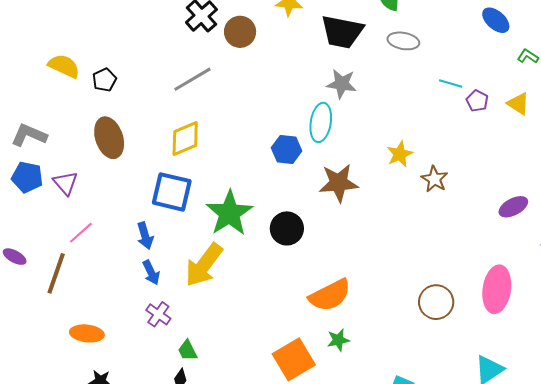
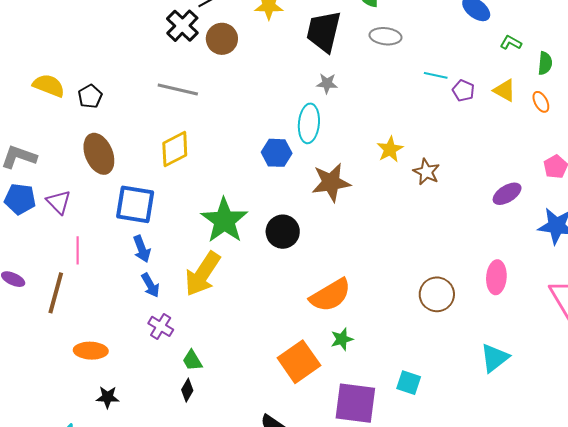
black trapezoid: (342, 32) -> (324, 31), turned 96
gray line: (192, 79) -> (178, 89), turned 48
gray star: (342, 84) -> (327, 83), size x0.7
blue square: (172, 192) -> (135, 204), moved
pink line: (81, 233) -> (78, 250), turned -44
pink ellipse: (497, 289) -> (496, 277), size x0.7

